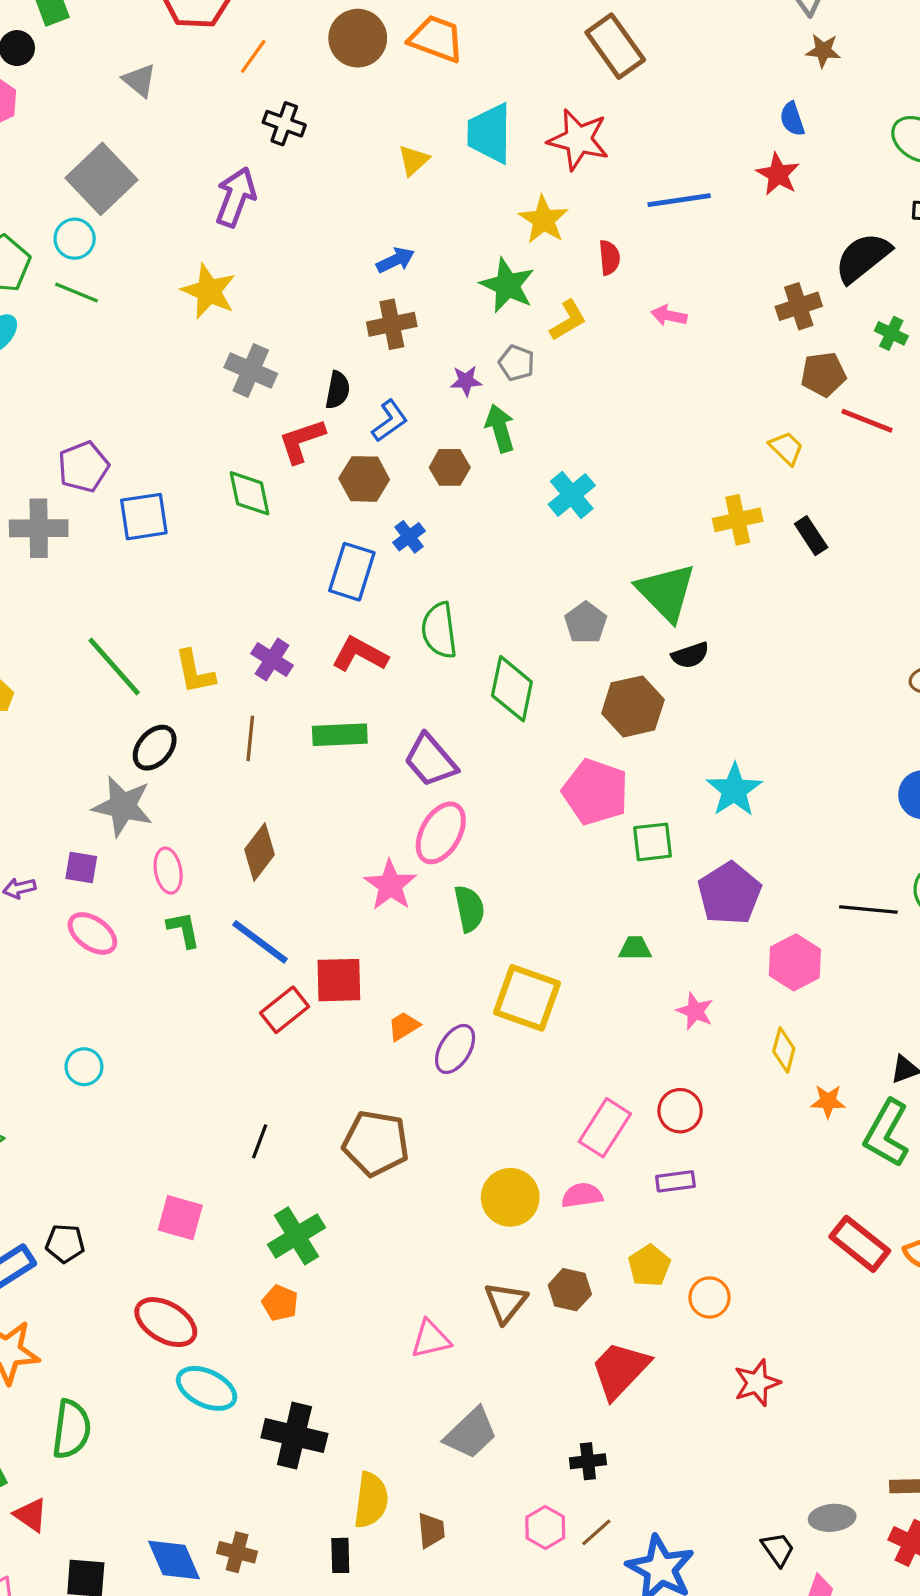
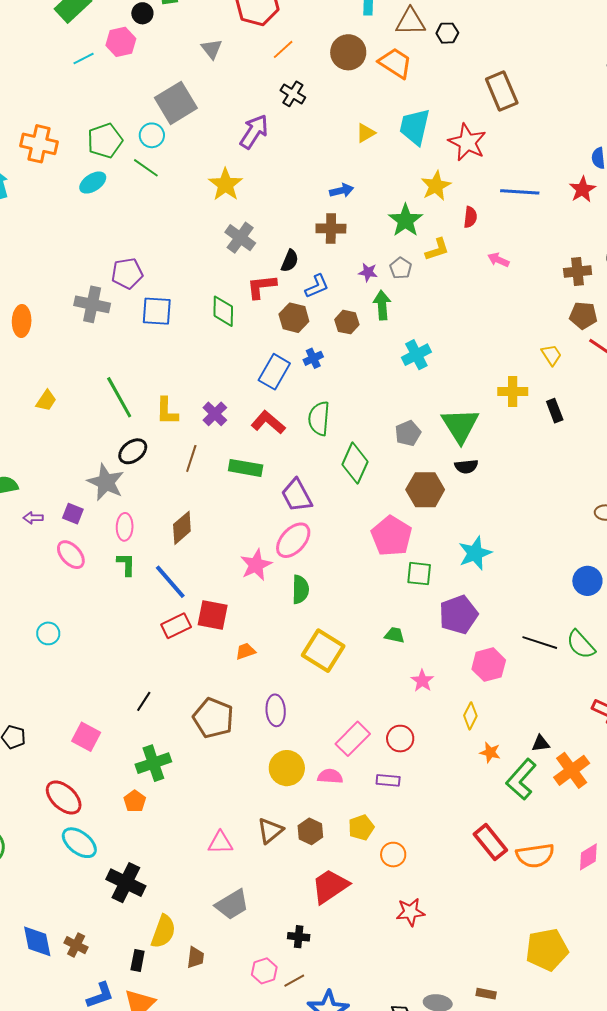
purple ellipse: (455, 1049) -> (276, 710), moved, turned -48

